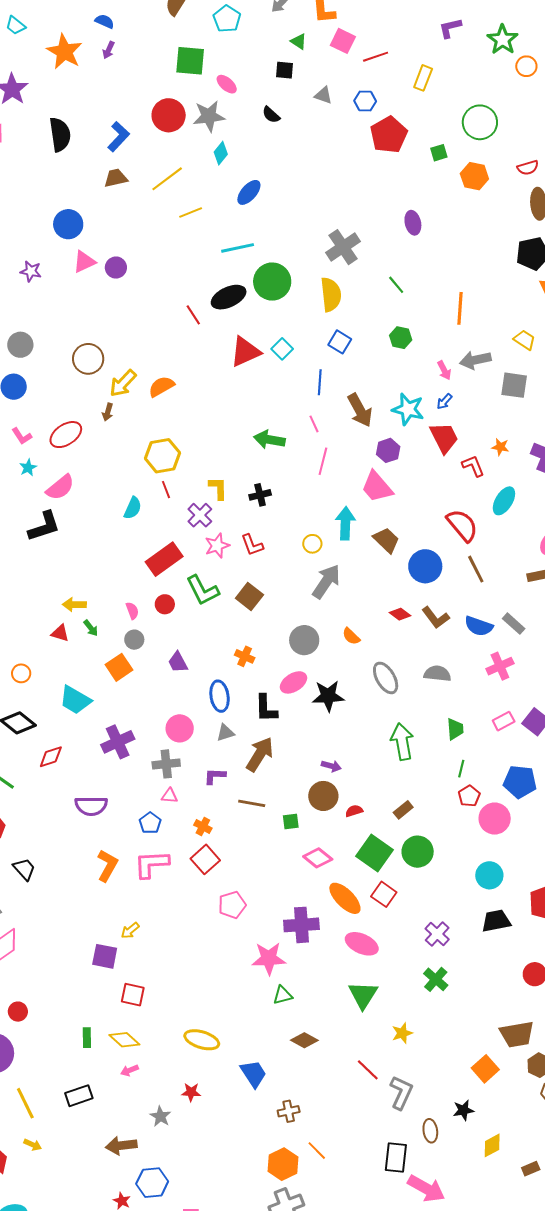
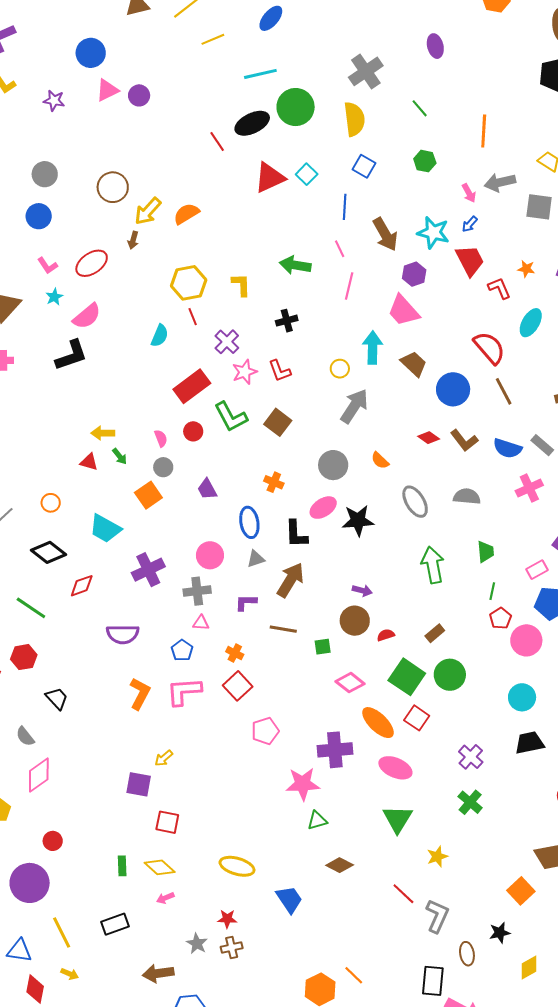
yellow L-shape: (218, 488) -> (241, 285), moved
pink rectangle: (504, 721) -> (537, 570), moved
brown cross: (289, 1111) -> (232, 947), moved

